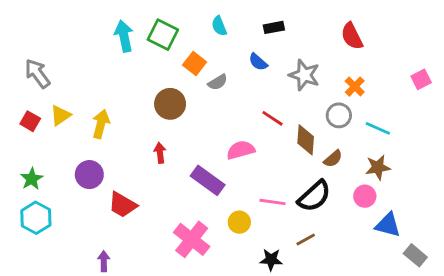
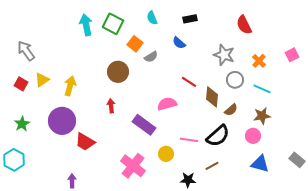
gray star: (304, 75) -> (224, 55), moved
orange cross: (355, 87) -> (259, 61), moved
purple circle: (89, 175) -> (62, 121), size x1.4
cyan hexagon: (36, 218) -> (14, 160), moved
blue triangle: (388, 225) -> (260, 164), moved
gray rectangle: (415, 255) -> (297, 160), moved

